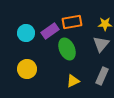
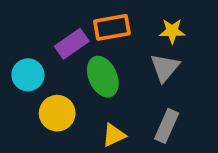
cyan circle: (26, 33) -> (28, 75), moved
yellow circle: (27, 69) -> (57, 113), moved

